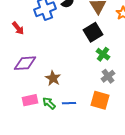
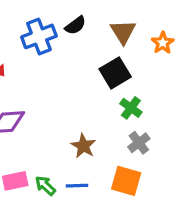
brown star: (53, 78) -> (83, 146), moved

